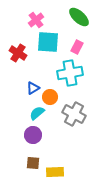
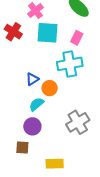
red cross: (18, 53) -> (13, 32), moved
gray cross: (74, 114) -> (78, 122), moved, turned 30
brown square: (33, 163) -> (22, 148), moved

